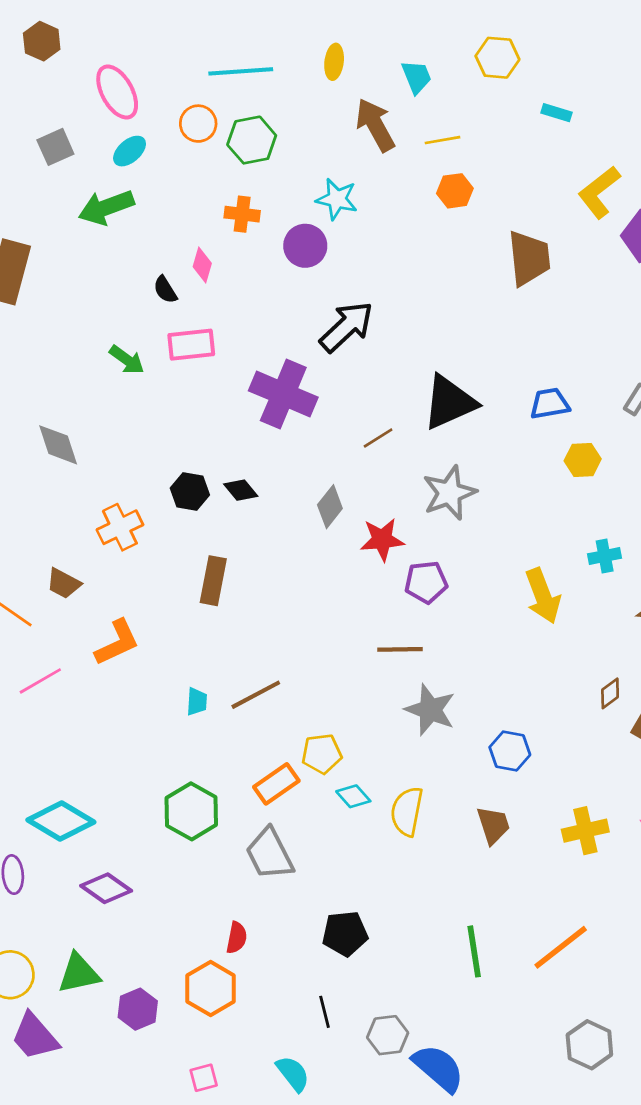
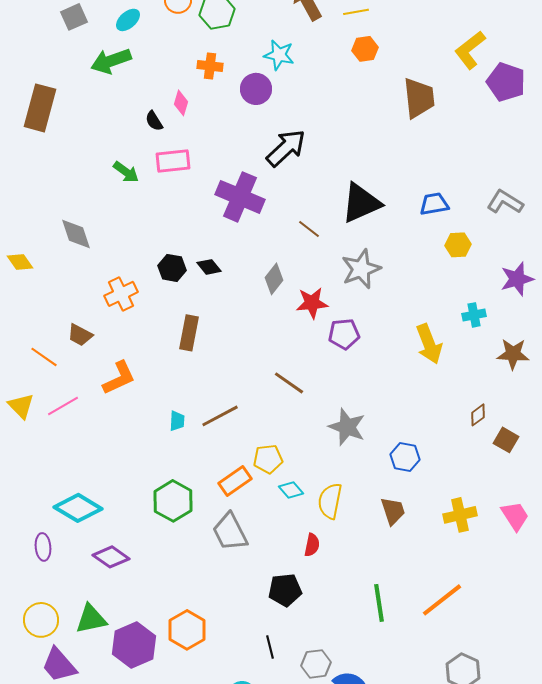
brown line: (378, 438) -> (309, 229), turned 70
brown line: (400, 649) -> (289, 383), moved, turned 36
red semicircle: (237, 938) -> (312, 545), moved
purple hexagon: (138, 1009) -> (134, 645), size x1.5

